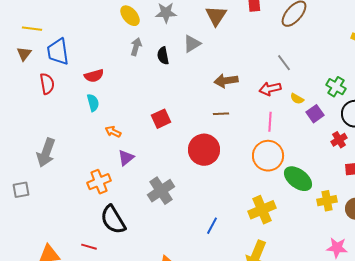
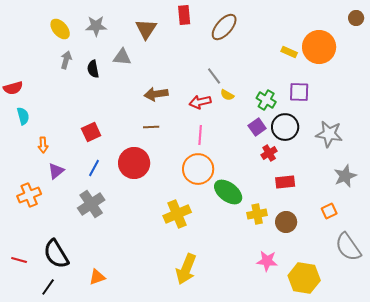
gray triangle: (192, 44) -> (122, 57), turned 36
red semicircle: (94, 76) -> (13, 88), moved
yellow semicircle: (297, 99) -> (227, 95), moved
purple square: (315, 114) -> (257, 127), moved
orange arrow: (113, 132) -> (43, 145), turned -119
yellow cross: (262, 210) -> (177, 214), moved
black semicircle: (113, 220) -> (56, 254), moved
blue line: (212, 226) -> (94, 168), moved

